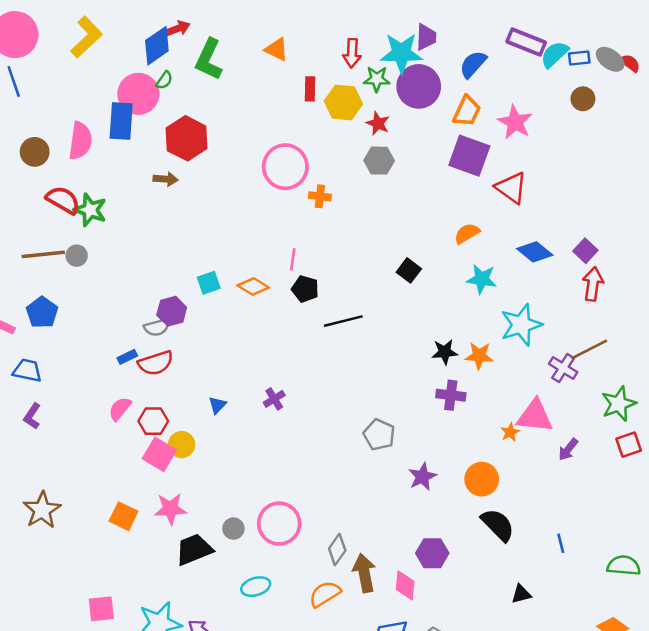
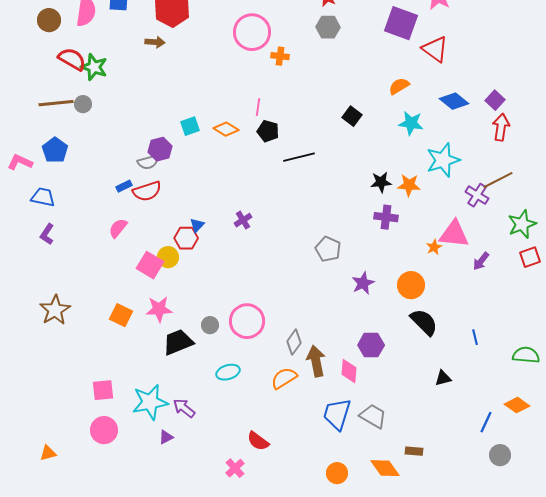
red hexagon: (153, 421) -> (186, 238), moved

